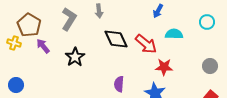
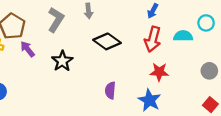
cyan semicircle: (174, 34) -> (183, 36), moved
black diamond: (116, 39) -> (107, 41), turned -30
red arrow: (146, 44) -> (153, 39), moved, turned 65

